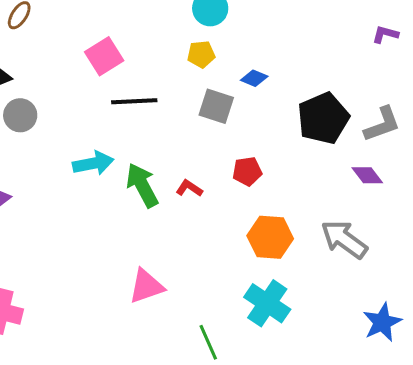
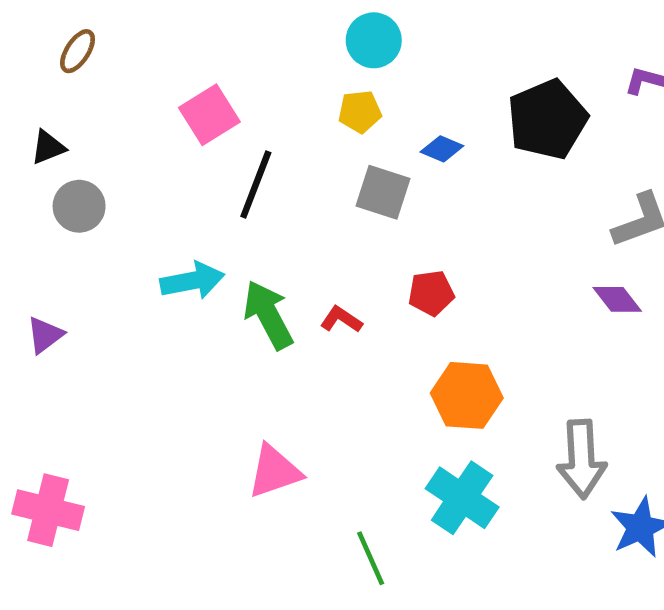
black line: (134, 101) -> (256, 185), turned -66
black pentagon: (323, 118) -> (547, 119), moved
gray arrow: (344, 239) -> (582, 459), moved, turned -129

